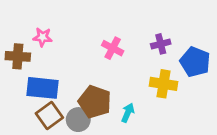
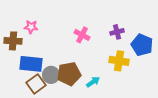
brown pentagon: (95, 102) -> (69, 74), turned -30
cyan arrow: (128, 113) -> (93, 82), turned 32
gray circle: (78, 120) -> (51, 75), moved

